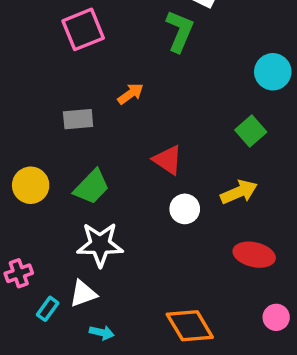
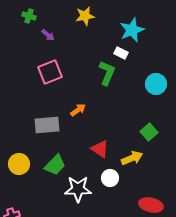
cyan circle: (273, 72) -> (156, 84), moved
gray rectangle: (78, 119) -> (47, 125), size x1.4
yellow arrow: (239, 192) -> (132, 158), moved
white star: (100, 244) -> (78, 189), moved

